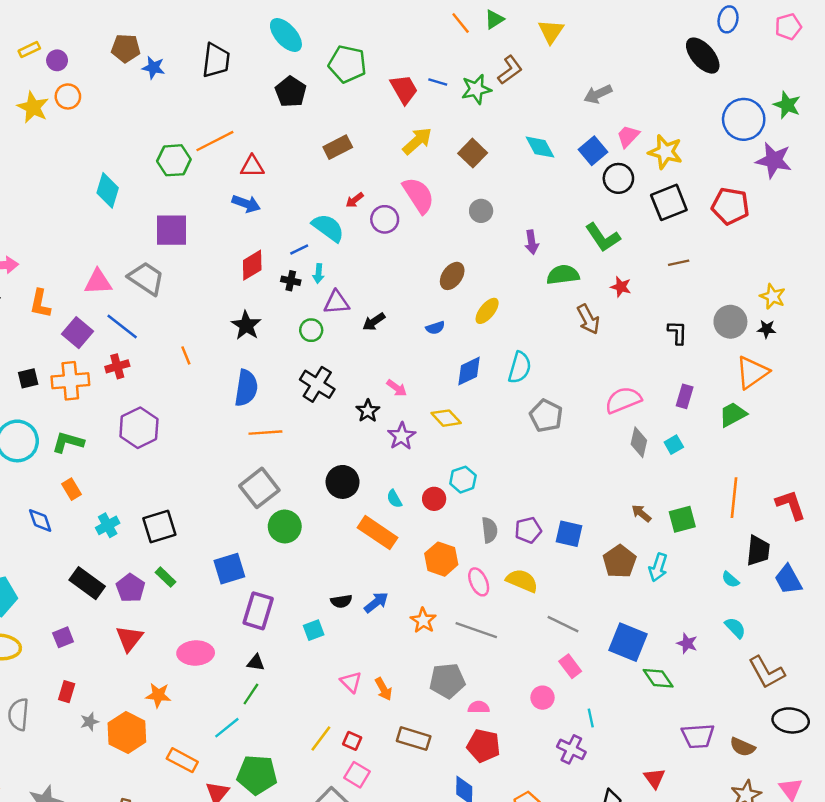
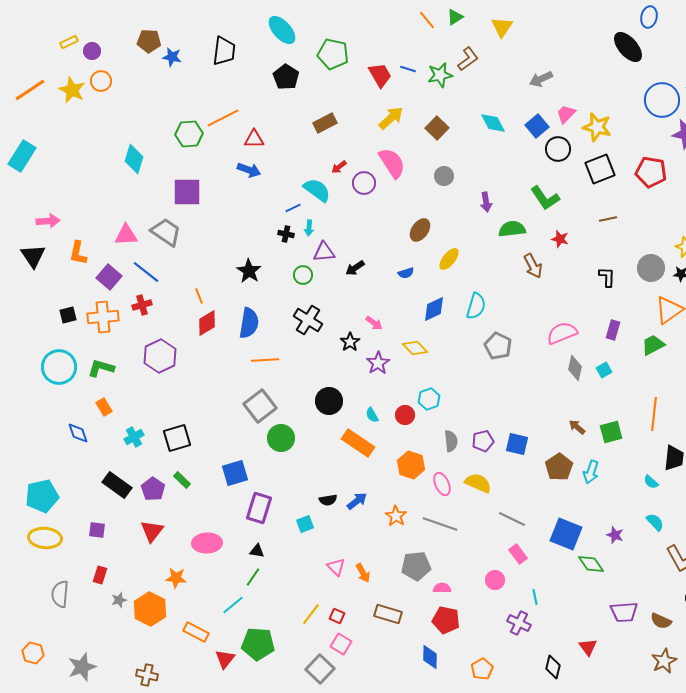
red diamond: (252, 265) -> (207, 323), moved
purple square: (63, 637) -> (97, 530), turned 30

